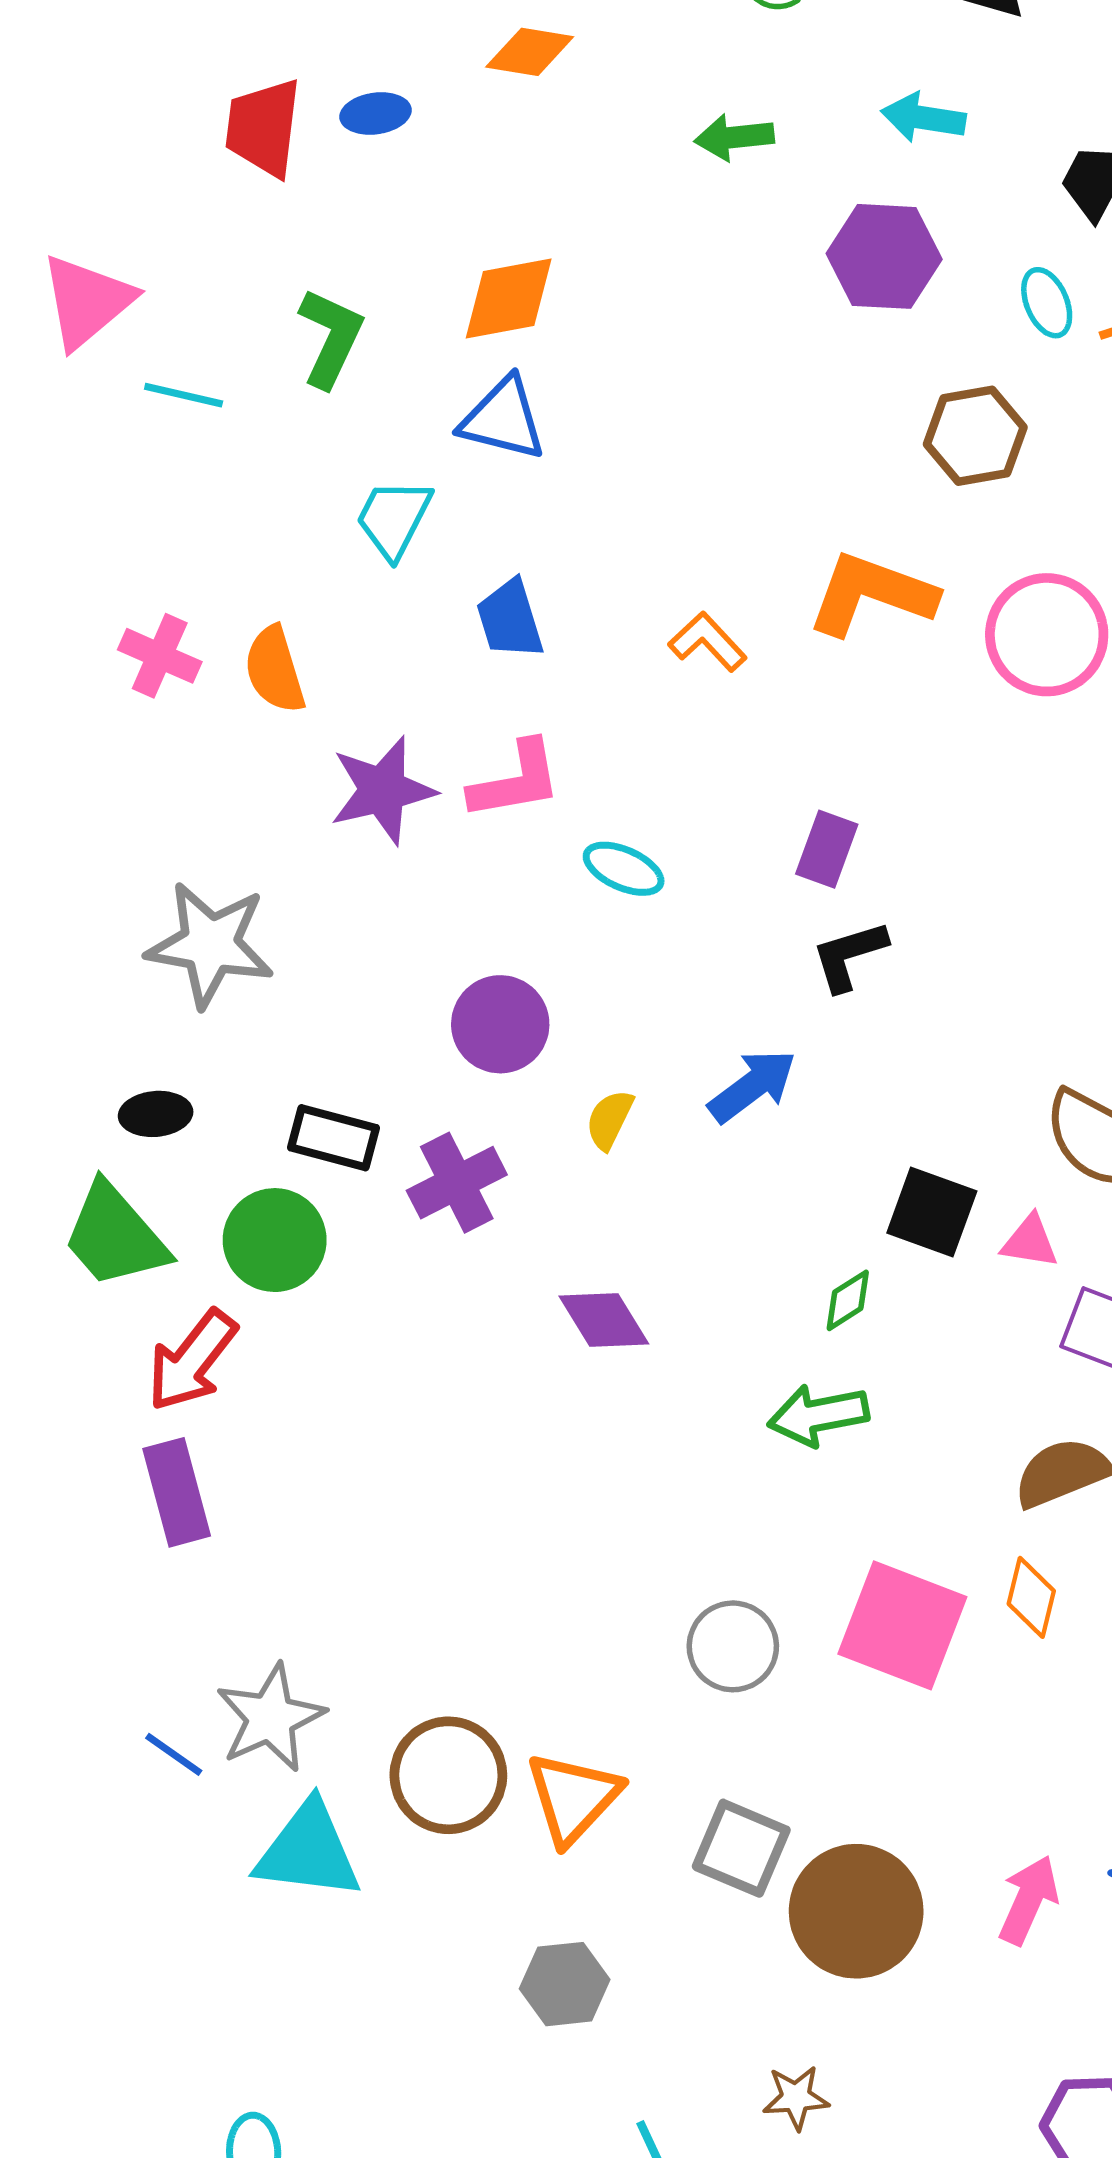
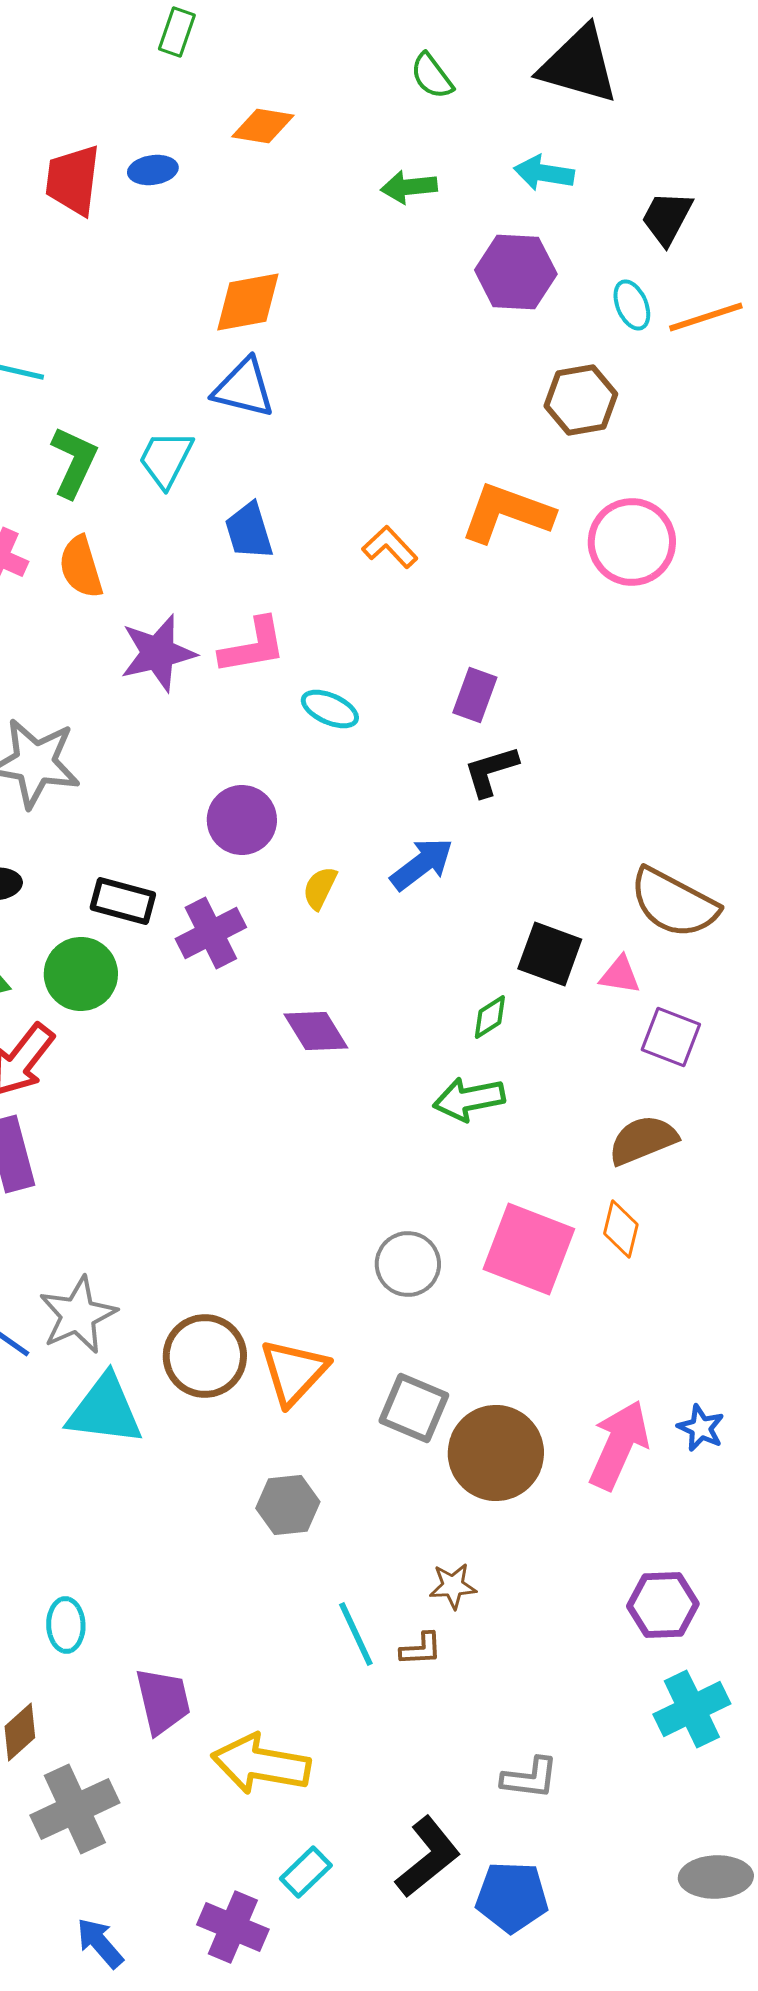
green L-shape: (331, 338) -> (74, 462), moved
pink arrow: (1028, 1900) -> (619, 1445), size x1.4

